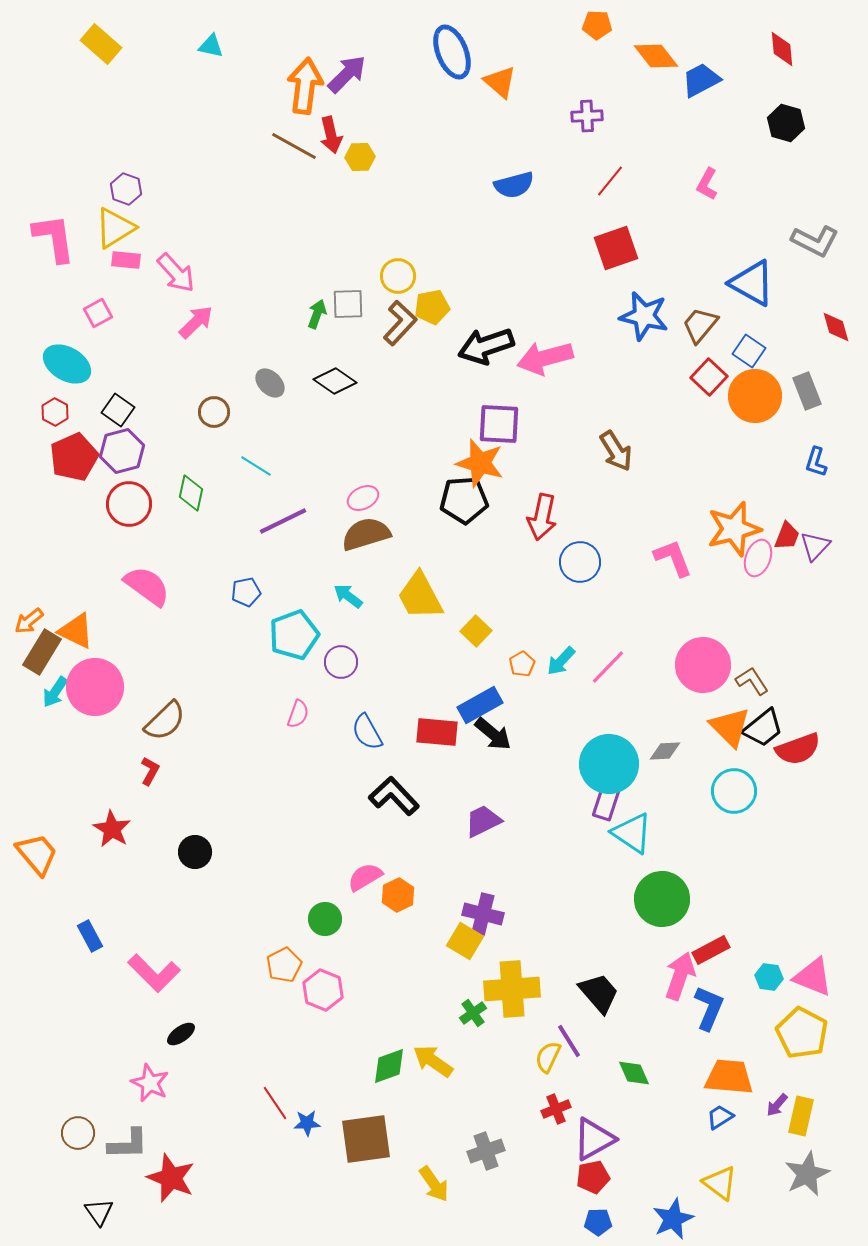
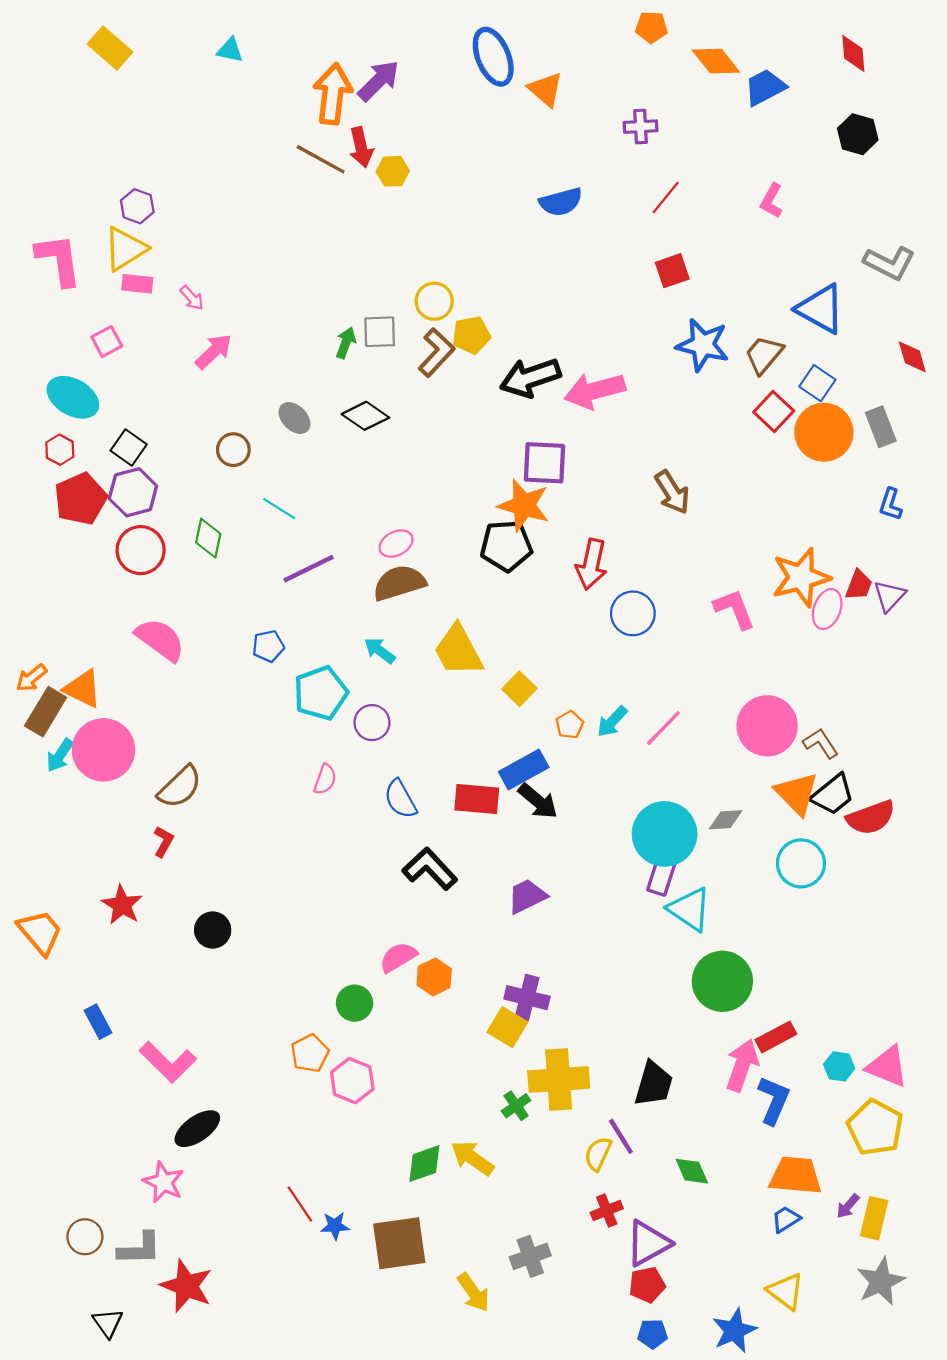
red square: (616, 248) -> (672, 271), size x0.7
pink arrow: (176, 273) -> (192, 298), size x0.6
black trapezoid: (599, 993) -> (654, 1084), turned 57
black ellipse: (181, 1034) -> (197, 1129), size x1.5

